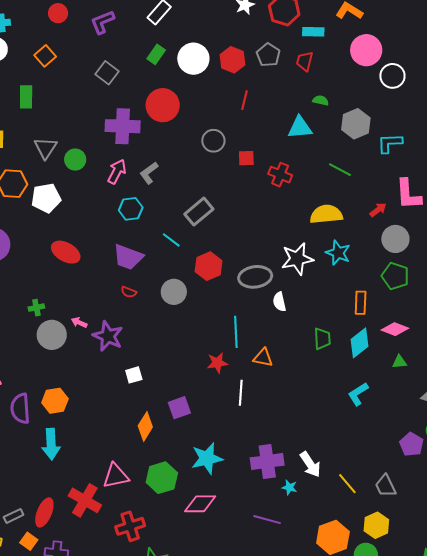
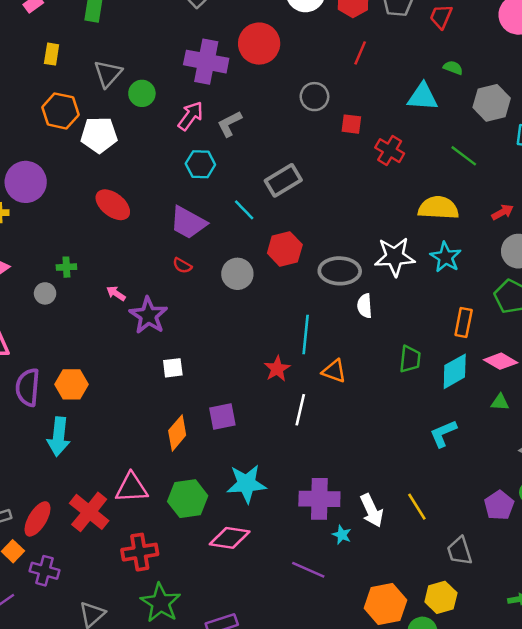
gray circle: (52, 335) -> (45, 293), moved, size x0.6
red star: (217, 363) -> (277, 369), turned -30
yellow line: (347, 484) -> (417, 507), moved

